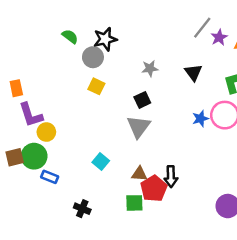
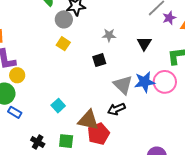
blue star: (200, 119) -> (145, 82), size x1.5
gray triangle: (139, 127) -> (123, 85), moved, turned -30
brown triangle: (139, 174) -> (88, 120), size x1.6
black arrow: (171, 177) -> (116, 109), moved, turned 60
green square: (134, 203) -> (66, 141), moved

